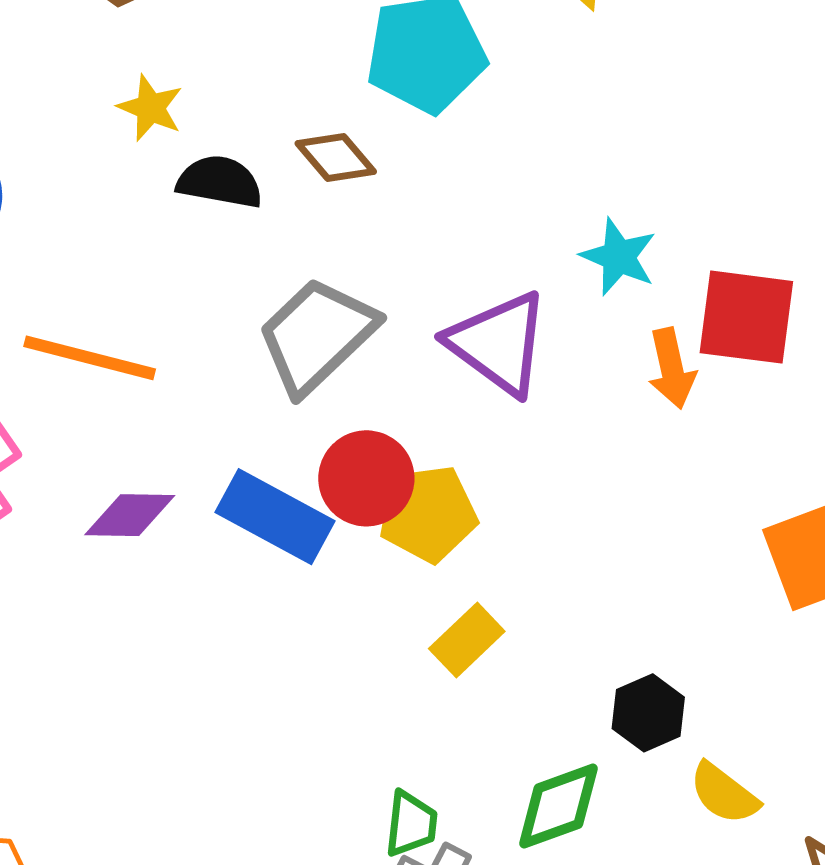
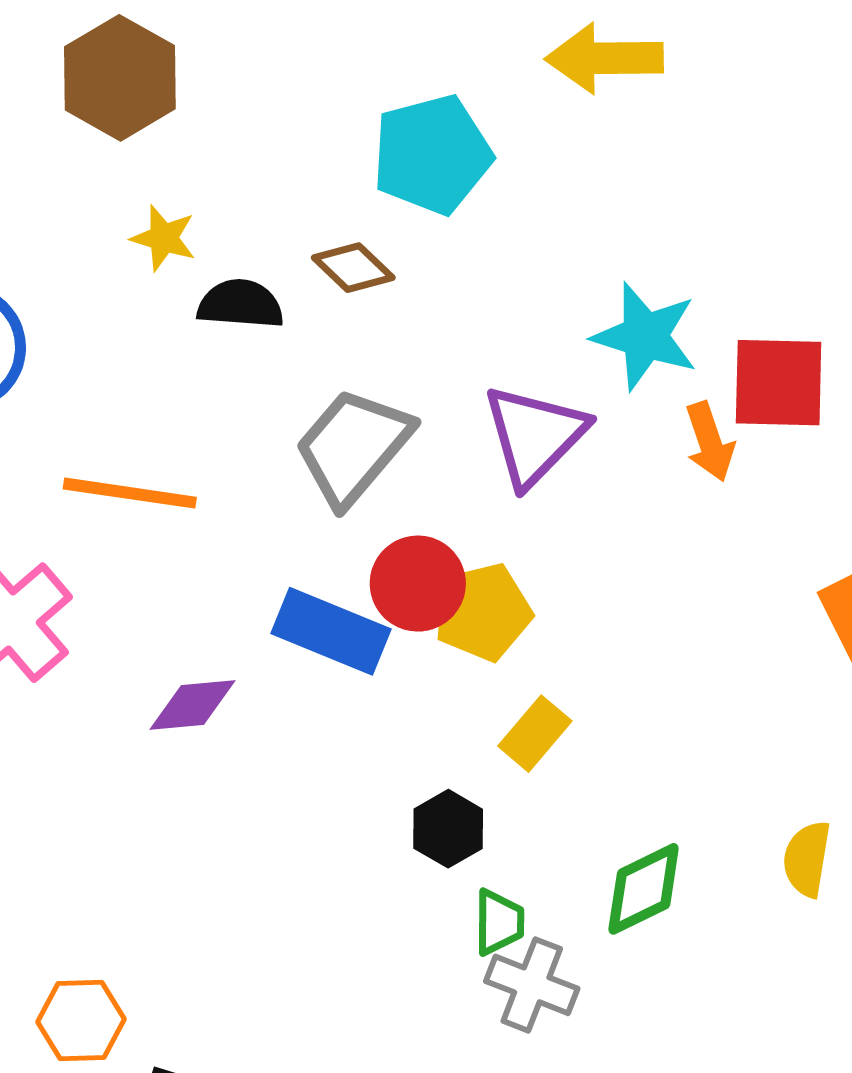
cyan star: (619, 257) -> (645, 336), size x1.4
purple triangle: (498, 343) -> (535, 435), turned 44
purple diamond: (130, 515) -> (193, 705), moved
black hexagon: (648, 713) -> (448, 829), moved
yellow semicircle: (724, 794) -> (807, 859), turned 68

